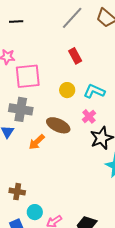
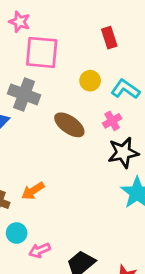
orange arrow: (37, 142) -> (33, 191), moved

